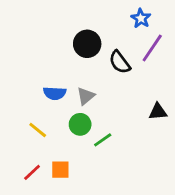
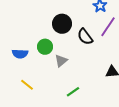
blue semicircle: (55, 93) -> (20, 54), moved
green circle: (80, 124) -> (45, 47), moved

